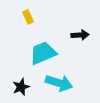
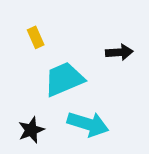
yellow rectangle: (28, 17) -> (36, 37), moved

